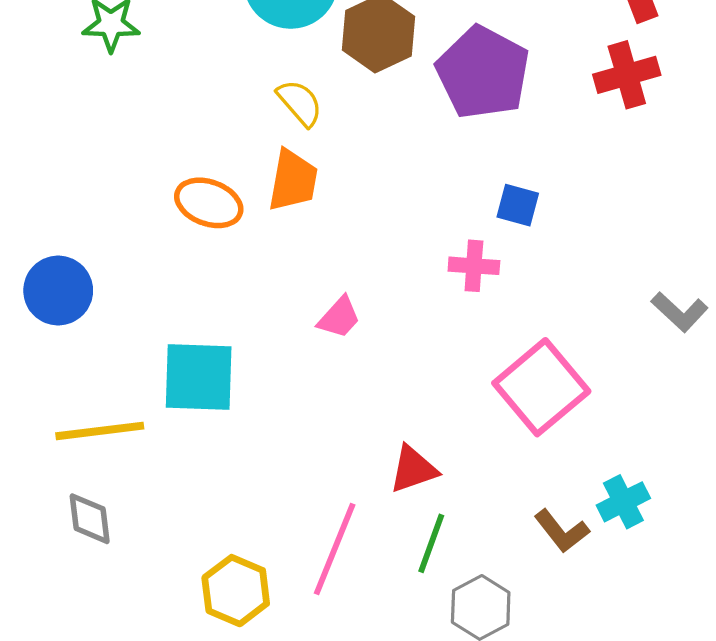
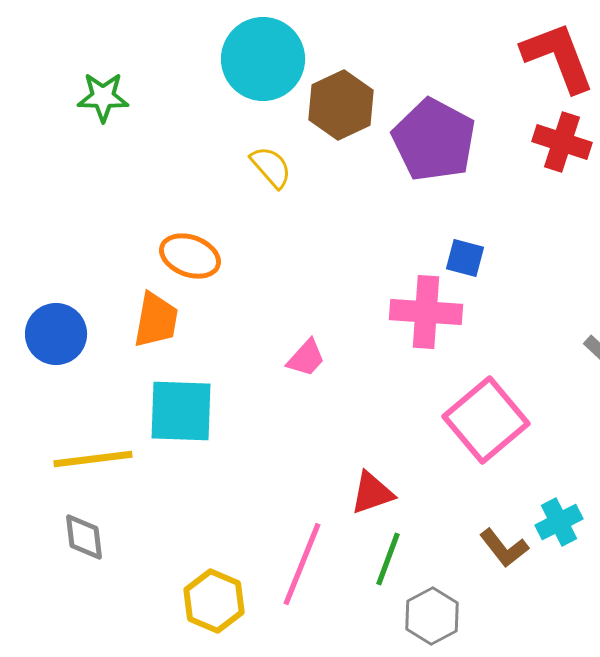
red cross: (627, 75) -> (562, 142), turned 34
orange trapezoid: (293, 180) -> (156, 320), moved
pink cross: (474, 266) -> (426, 312), size x1.6

